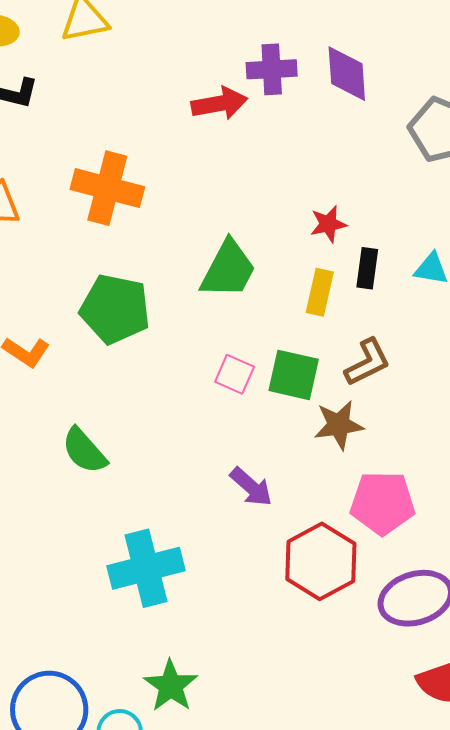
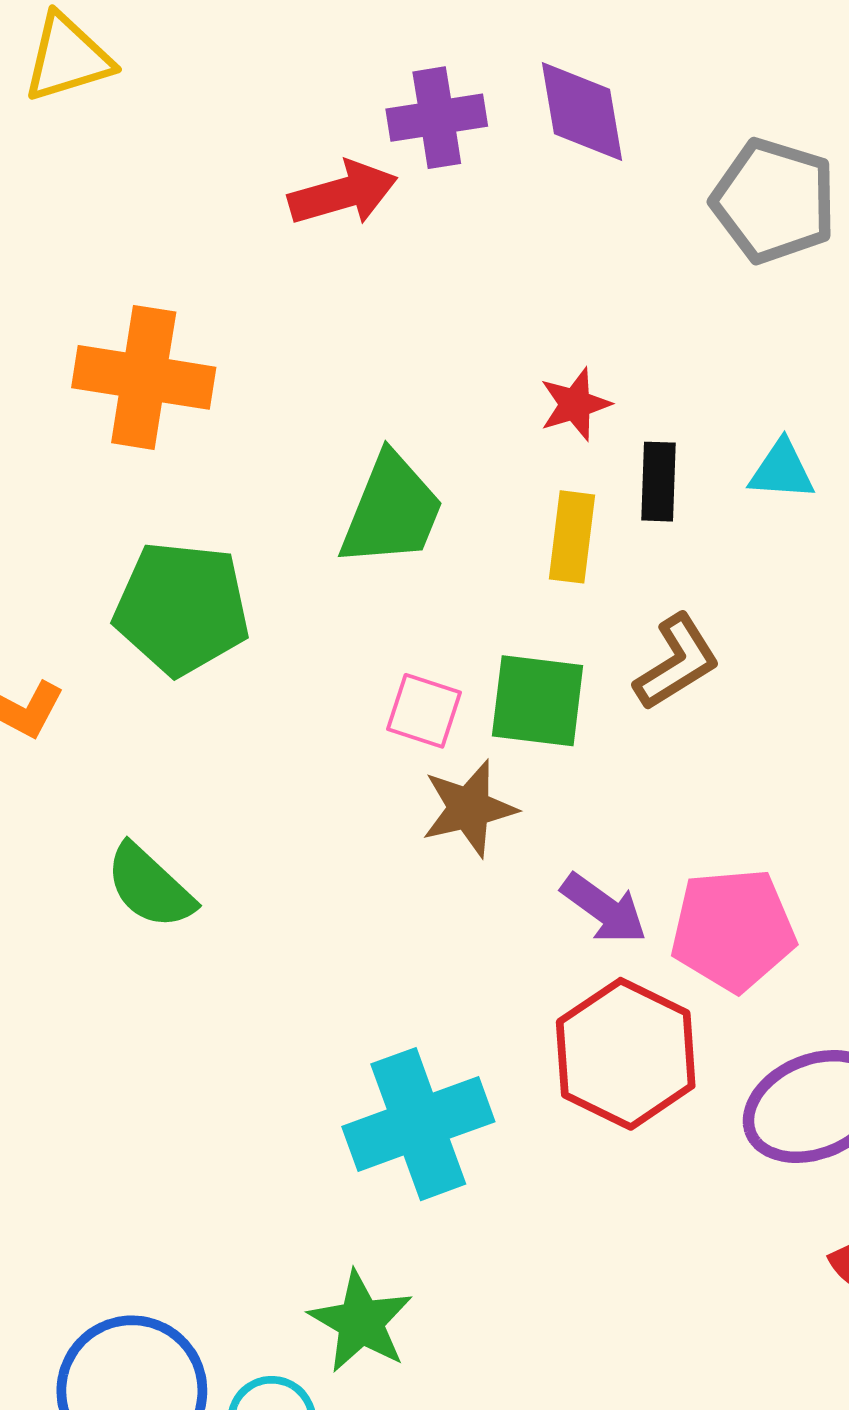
brown star: (339, 425) -> (469, 808), moved
purple arrow: (251, 487) -> (604, 909), moved
cyan cross: (146, 568) -> (418, 1124), moved

